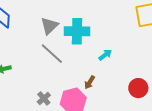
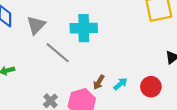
gray triangle: (49, 26) -> (36, 25), moved
cyan arrow: (105, 55) -> (120, 84), moved

